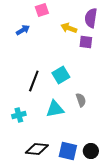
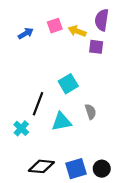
pink square: (42, 10) -> (55, 26), moved
black line: (34, 81) -> (38, 104), moved
cyan cross: (19, 115) -> (21, 128), turned -32
blue square: (68, 151) -> (76, 169), turned -30

